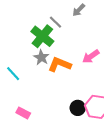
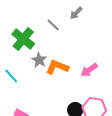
green cross: (42, 36) -> (23, 39), moved
pink arrow: (91, 56) -> (89, 70), moved

